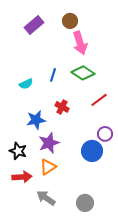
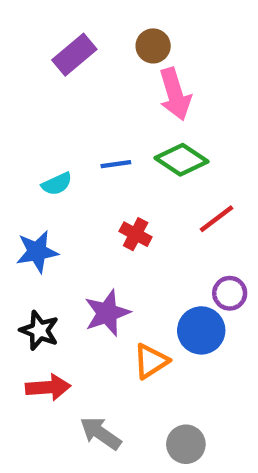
blue line: (53, 75) -> (116, 164), turned 64
blue star: (36, 120) -> (37, 252), moved
orange triangle: (48, 167) -> (151, 361), moved

